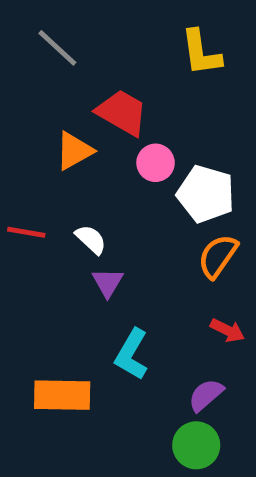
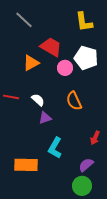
white pentagon: (206, 194) -> (86, 58), moved
orange semicircle: (218, 256) -> (74, 101), moved, turned -60
purple triangle: (108, 283) -> (45, 118), turned 40
red arrow: (227, 330) -> (95, 138), turned 88

